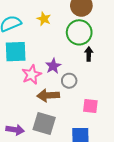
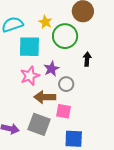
green circle: (79, 32) -> (65, 36), moved
cyan square: (16, 52) -> (29, 47), moved
pink square: (90, 106) -> (63, 111), moved

